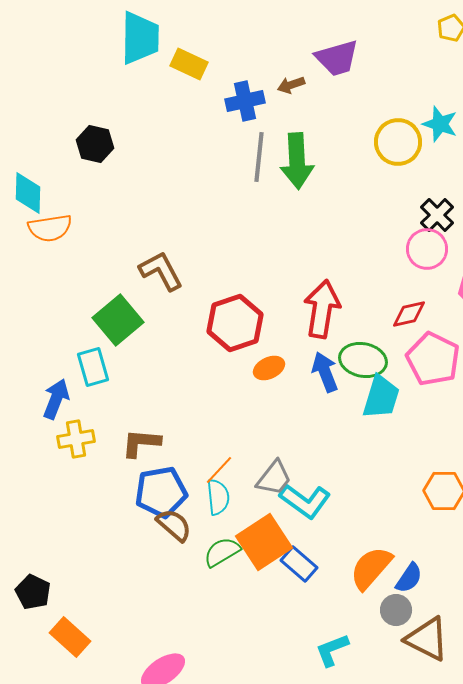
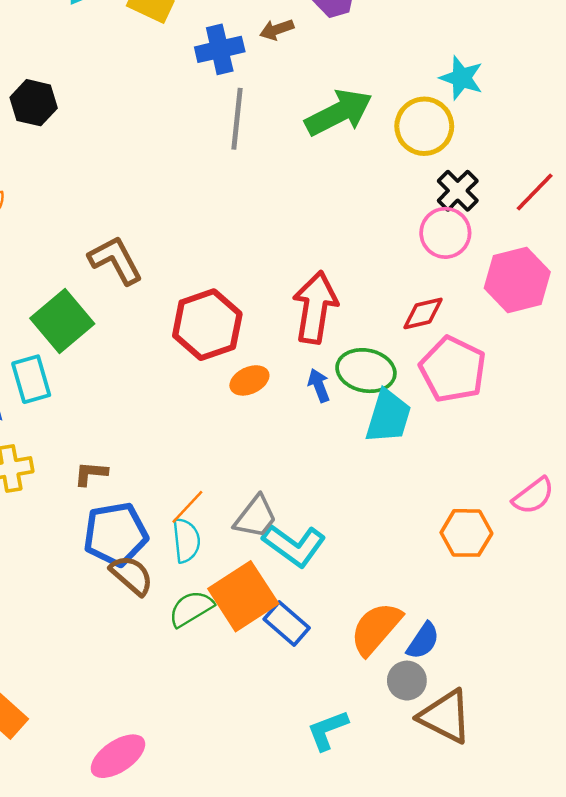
yellow circle: (398, 142) -> (424, 126), moved
green arrow: (297, 161) -> (339, 113), moved, turned -114
blue arrow: (325, 372) -> (319, 385), size x0.7
brown L-shape: (141, 443) -> (91, 473), size x0.7

